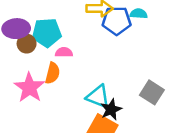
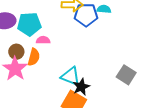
brown circle: (27, 44) -> (16, 52), moved
gray square: (152, 92) -> (126, 75), moved

